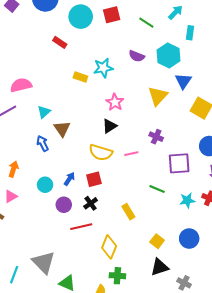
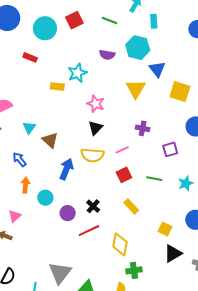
blue arrow: (43, 143) -> (20, 159), moved
purple square: (179, 163) -> (170, 149), size x0.7
orange arrow: (13, 169) -> (25, 185), moved
blue arrow: (69, 179) -> (66, 169), moved, size x1.5
red square: (94, 179) -> (124, 175), moved
gray triangle: (43, 262) -> (60, 273), turned 35

